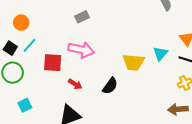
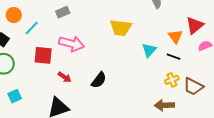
gray rectangle: (82, 17) -> (63, 12), moved
cyan line: (29, 45) -> (32, 28), moved
yellow trapezoid: (134, 62) -> (121, 28), moved

